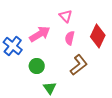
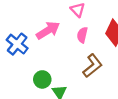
green circle: (37, 66) -> (42, 79), moved

